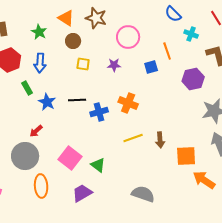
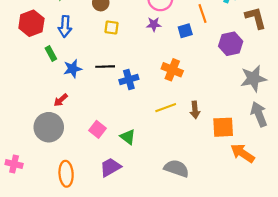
purple star: (114, 65) -> (154, 24), moved
blue star: (47, 102) -> (73, 69), turned 30
orange cross: (128, 103) -> (172, 70), moved
pink square: (70, 158) -> (97, 129), size x0.7
orange ellipse: (41, 186) -> (66, 174), moved

